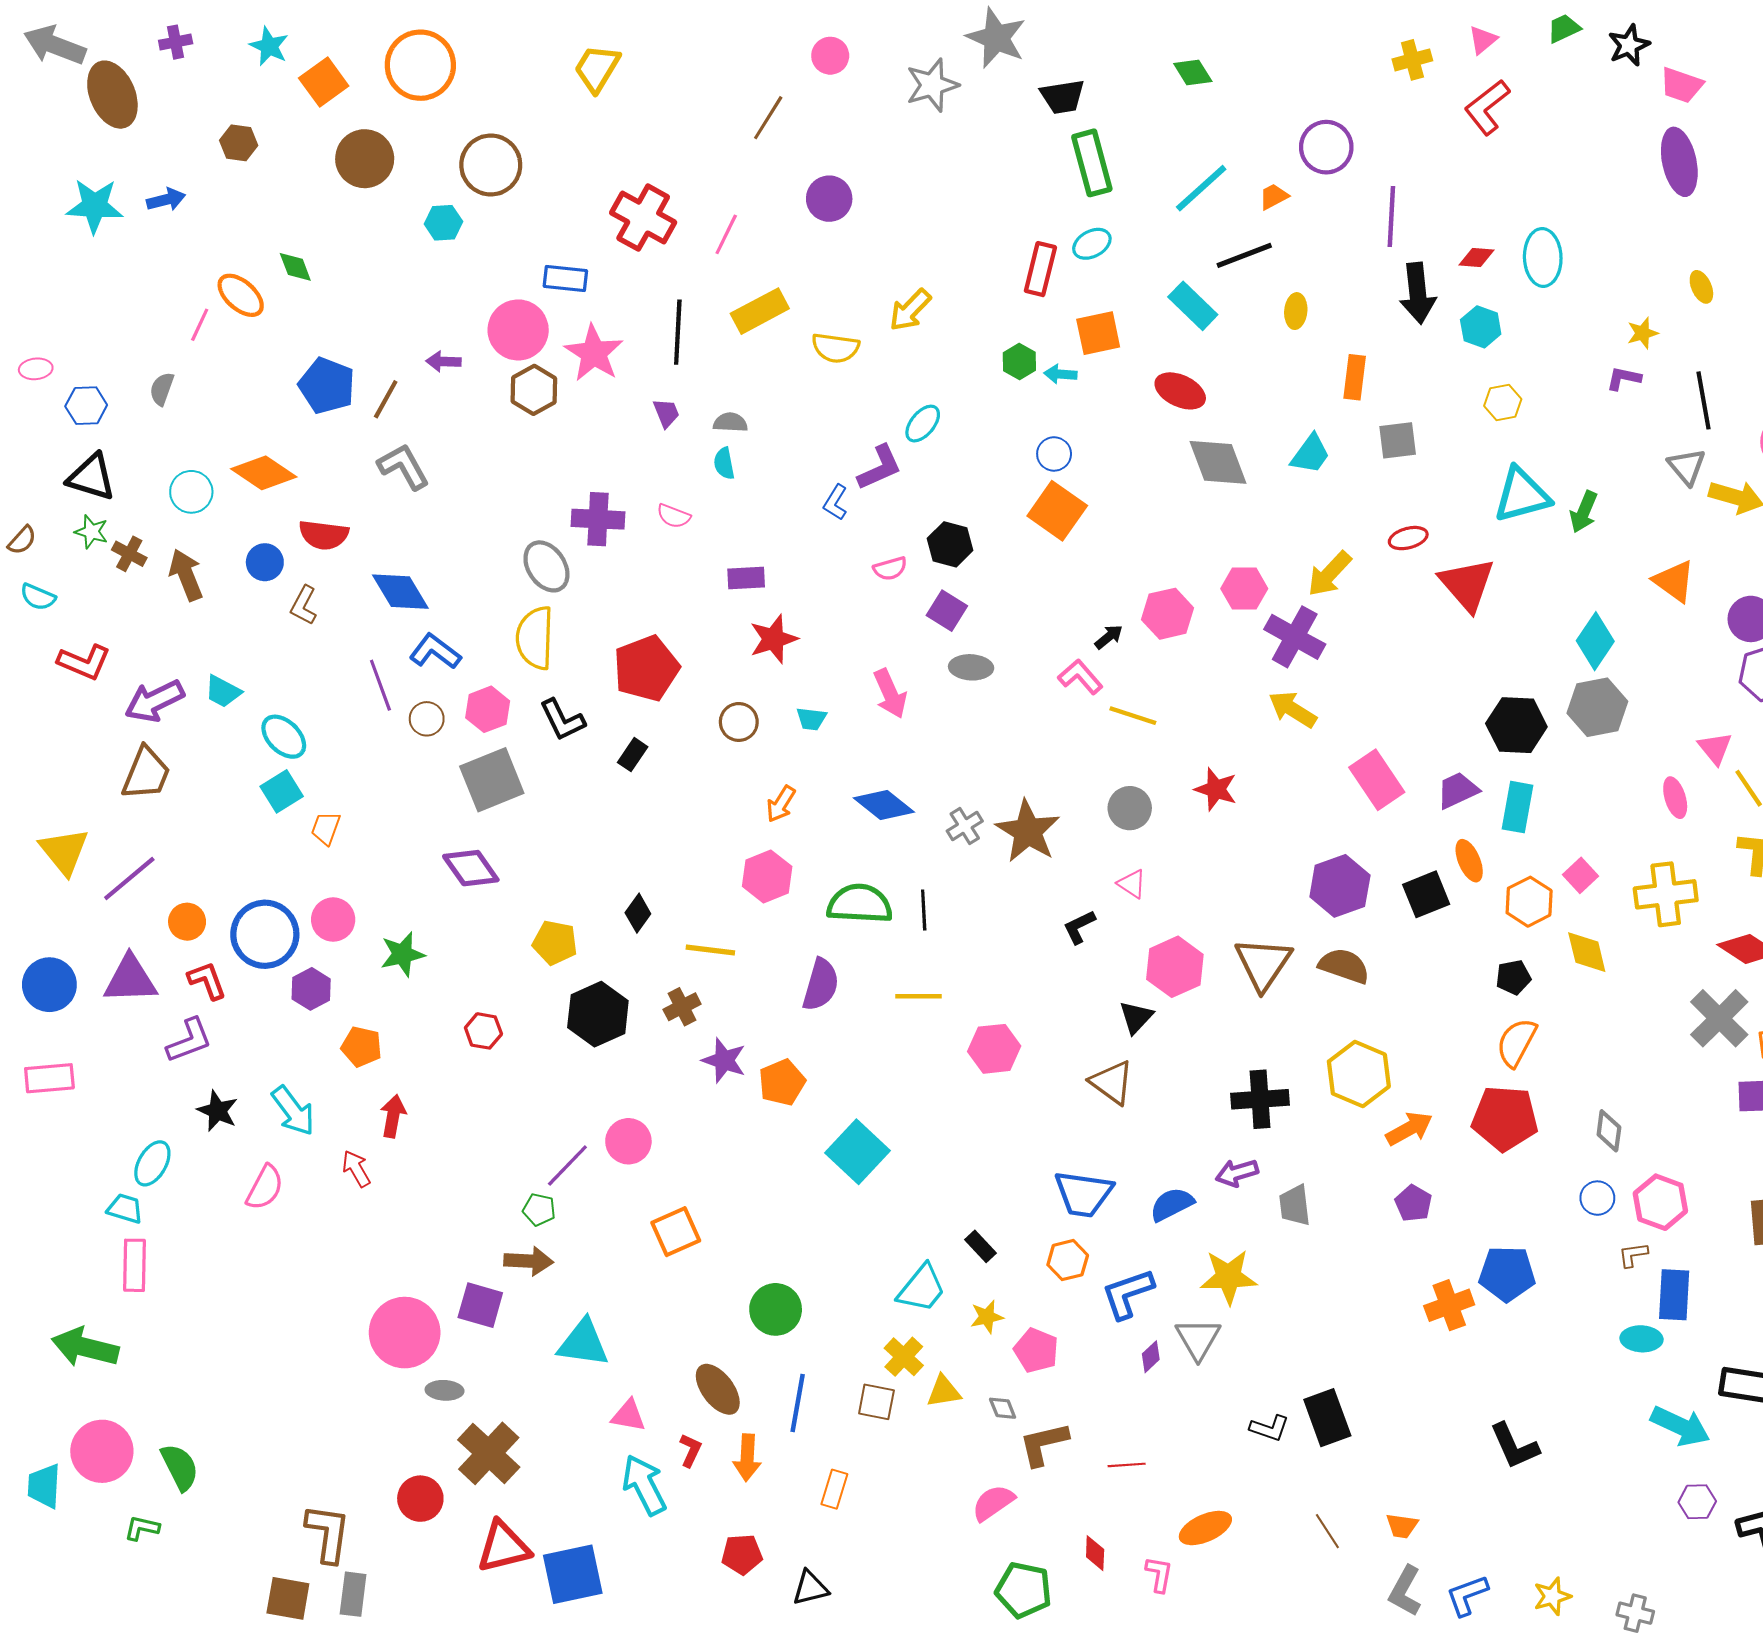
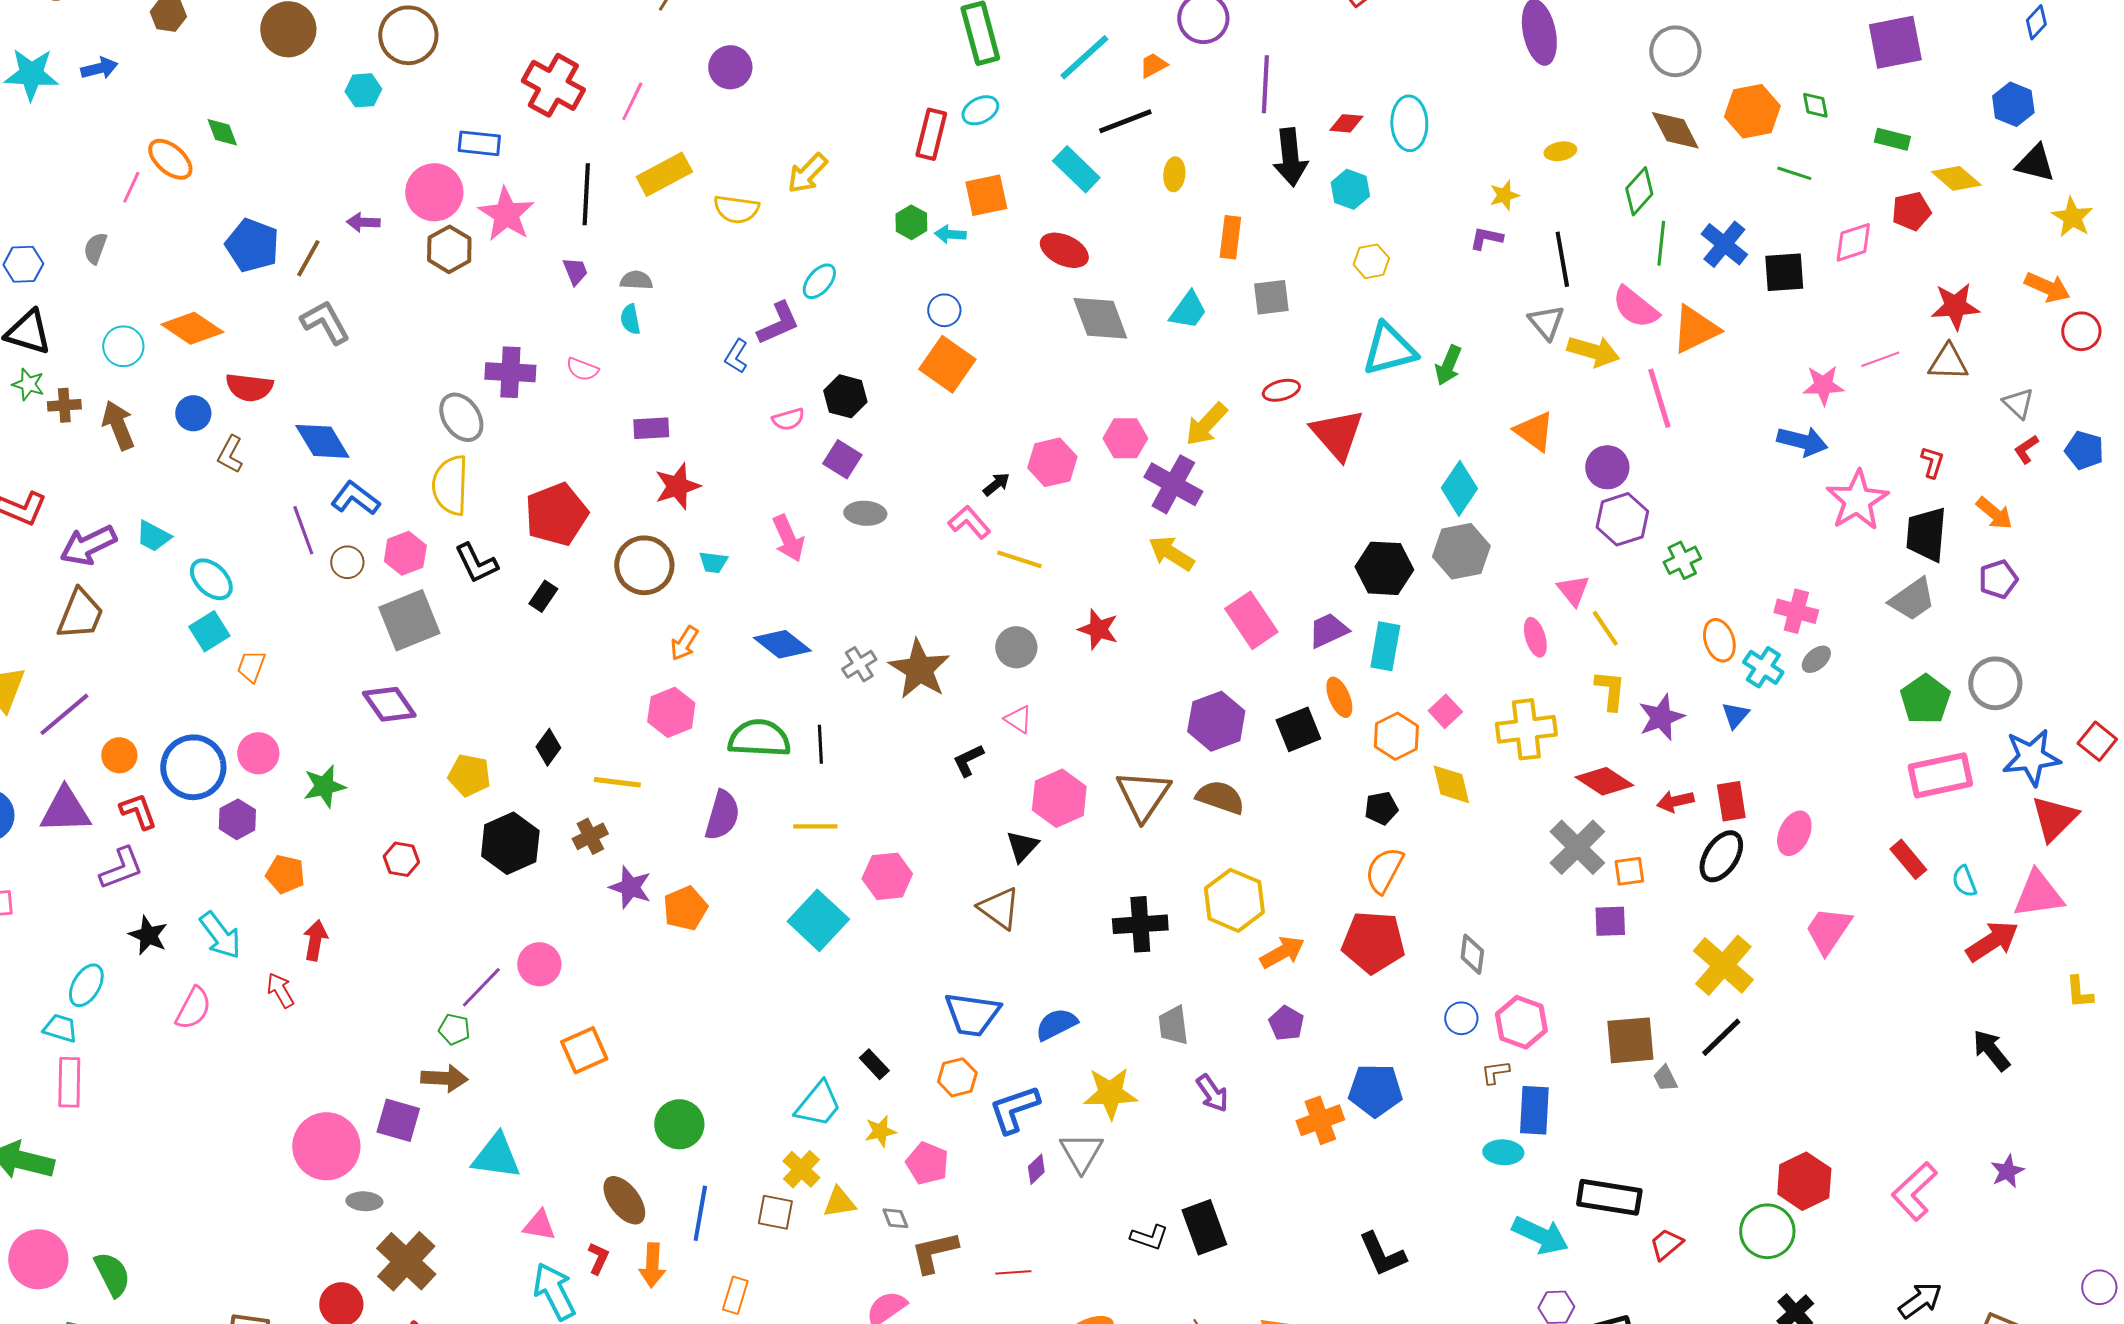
yellow ellipse: (1701, 287) -> (1560, 151), turned -76
brown cross: (129, 554) -> (64, 405), turned -32
brown circle: (739, 722) -> (644, 565), size x1.6
cyan square: (858, 1152) -> (818, 920), moved
purple arrow: (1237, 1173) -> (1212, 1093), moved, turned -108

